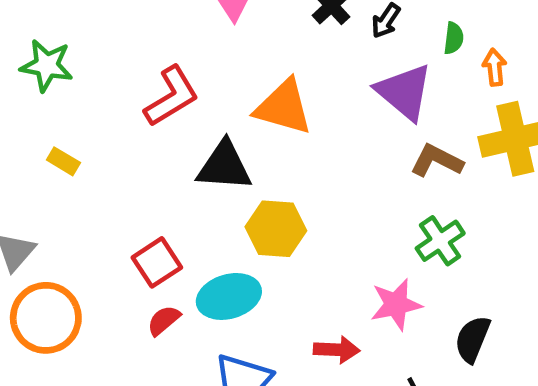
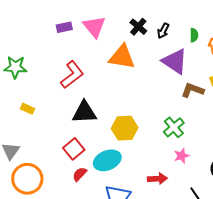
orange triangle: (284, 107) -> (122, 57), moved
black triangle: (224, 166) -> (84, 112), moved
green cross: (440, 241) -> (174, 127), moved
pink star: (396, 304) -> (182, 156), size x0.7

